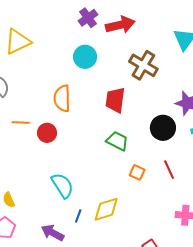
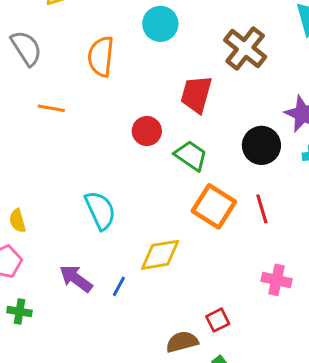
orange semicircle: (62, 98) -> (101, 56), moved
red circle: (47, 133) -> (147, 131), moved
orange square: (137, 172) -> (214, 206), size x1.8
blue line: (78, 216) -> (119, 286), moved

